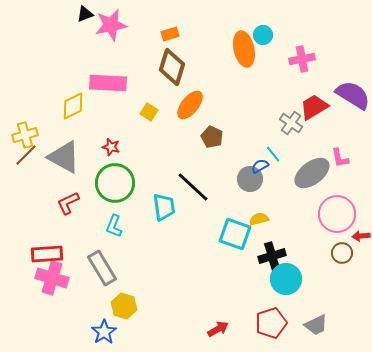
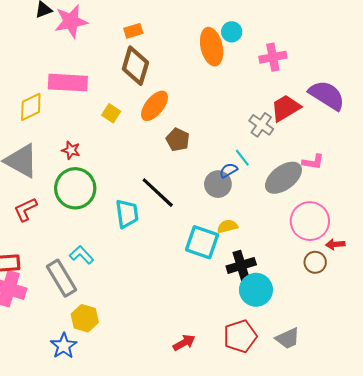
pink L-shape: (340, 158) -> (313, 162), turned -70
cyan L-shape: (114, 226) -> (82, 255), moved, turned 115

